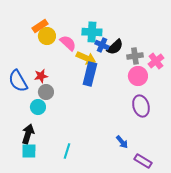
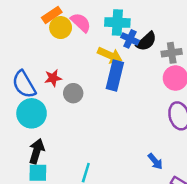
pink semicircle: (68, 43) -> (81, 22), moved
gray circle: (46, 92) -> (73, 93), moved
cyan circle: (38, 107) -> (32, 113), moved, size x1.5

